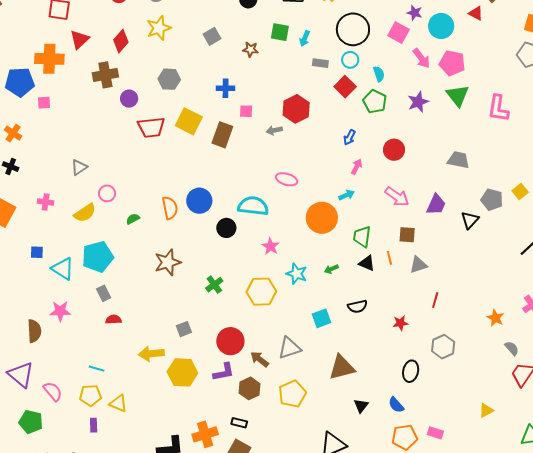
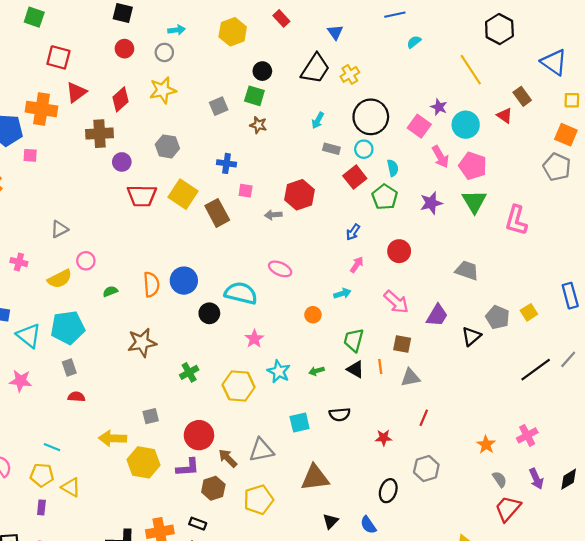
green square: (280, 32) -> (254, 96), moved
brown rectangle: (222, 135) -> (217, 213), turned -55
orange circle: (322, 218) -> (313, 315), size x0.5

